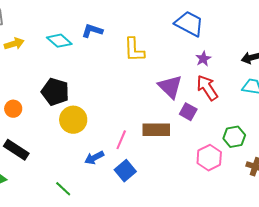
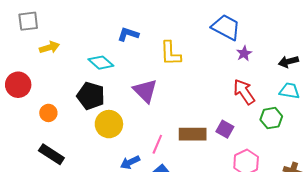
cyan diamond: (59, 41) -> (101, 63), moved
purple star: (203, 59) -> (244, 53), moved
purple triangle: (170, 87) -> (145, 91), moved
purple square: (188, 112) -> (225, 129), moved
green hexagon: (234, 137) -> (271, 118), moved

